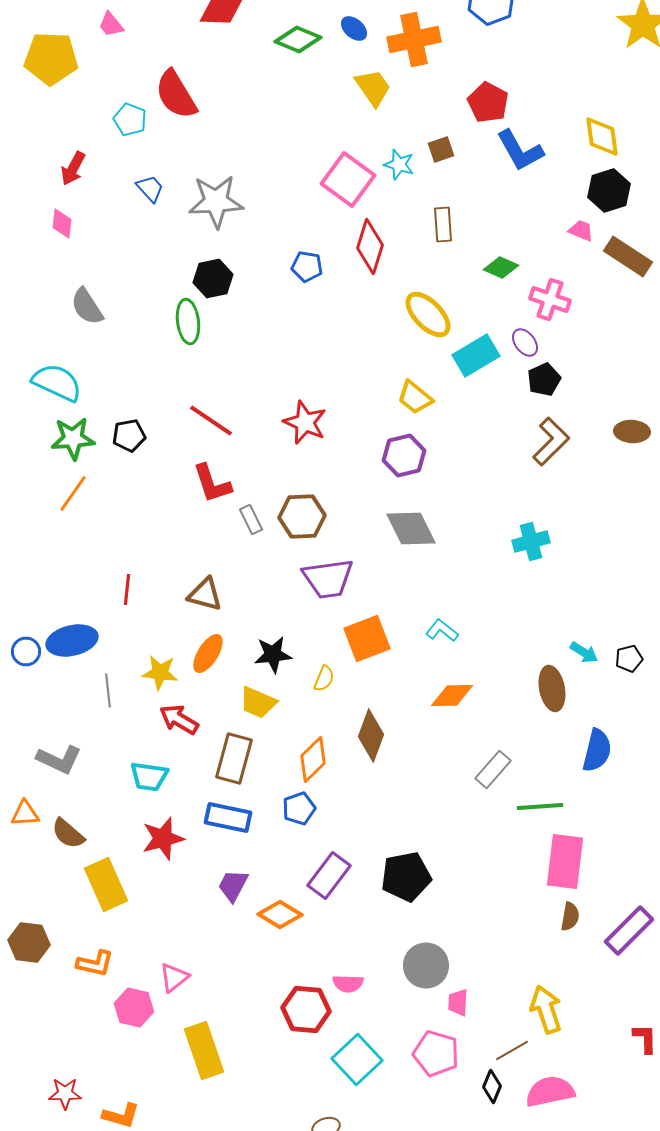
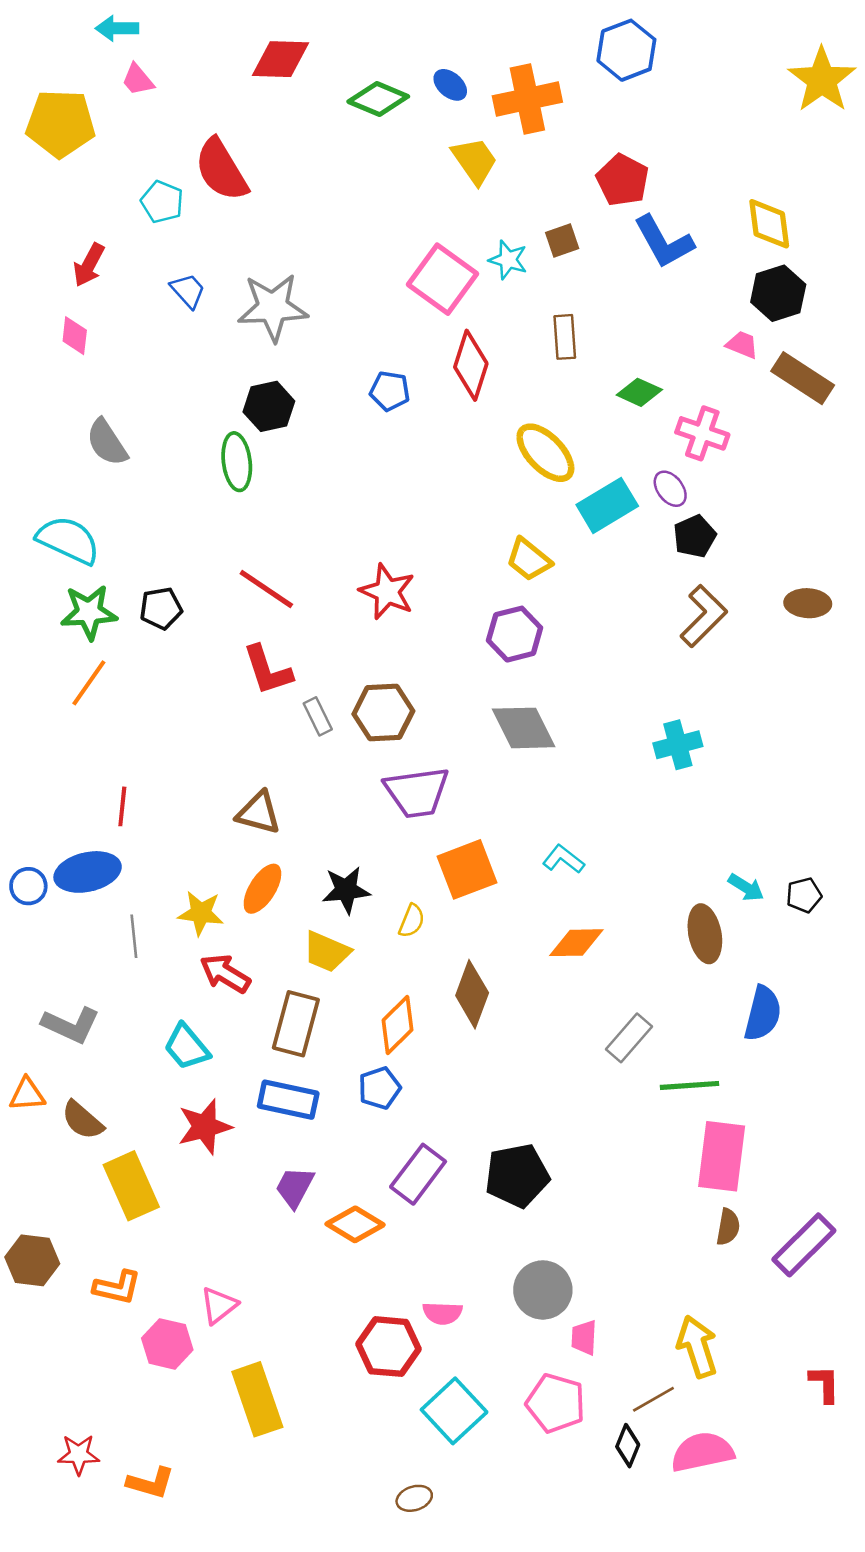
red line: (127, 590) -> (122, 806), moved
cyan trapezoid: (149, 776) -> (187, 1047), turned 42

